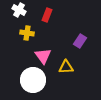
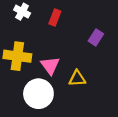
yellow cross: (27, 33) -> (17, 56), moved, size x1.6
purple rectangle: (80, 41) -> (96, 37), moved

